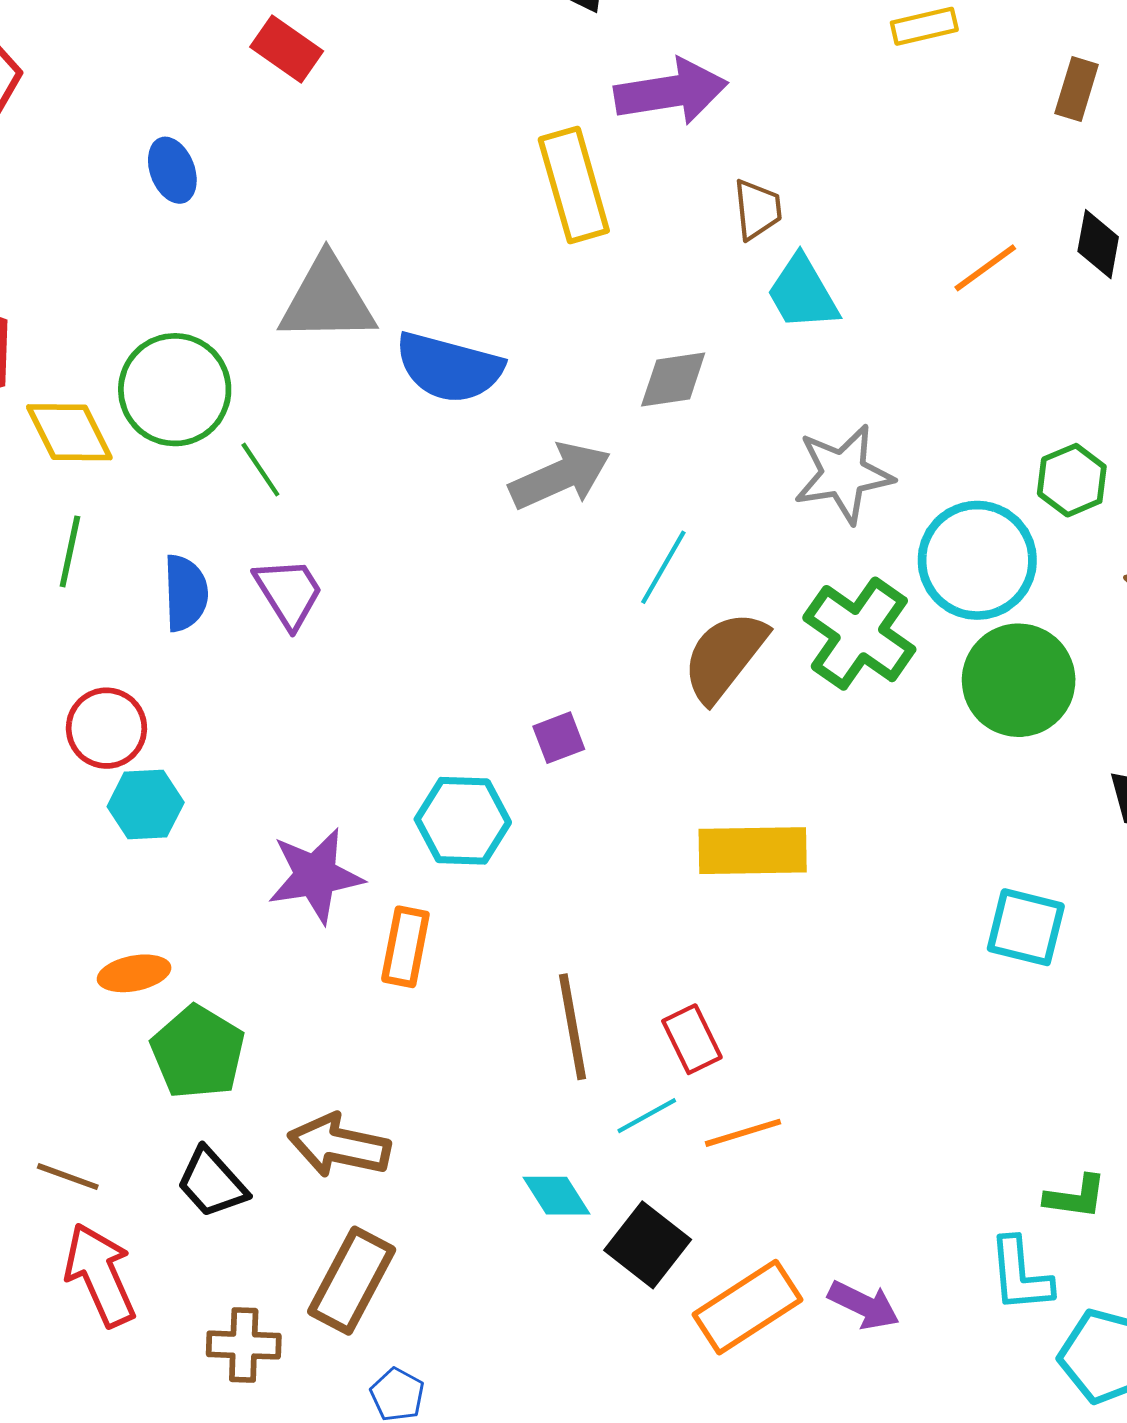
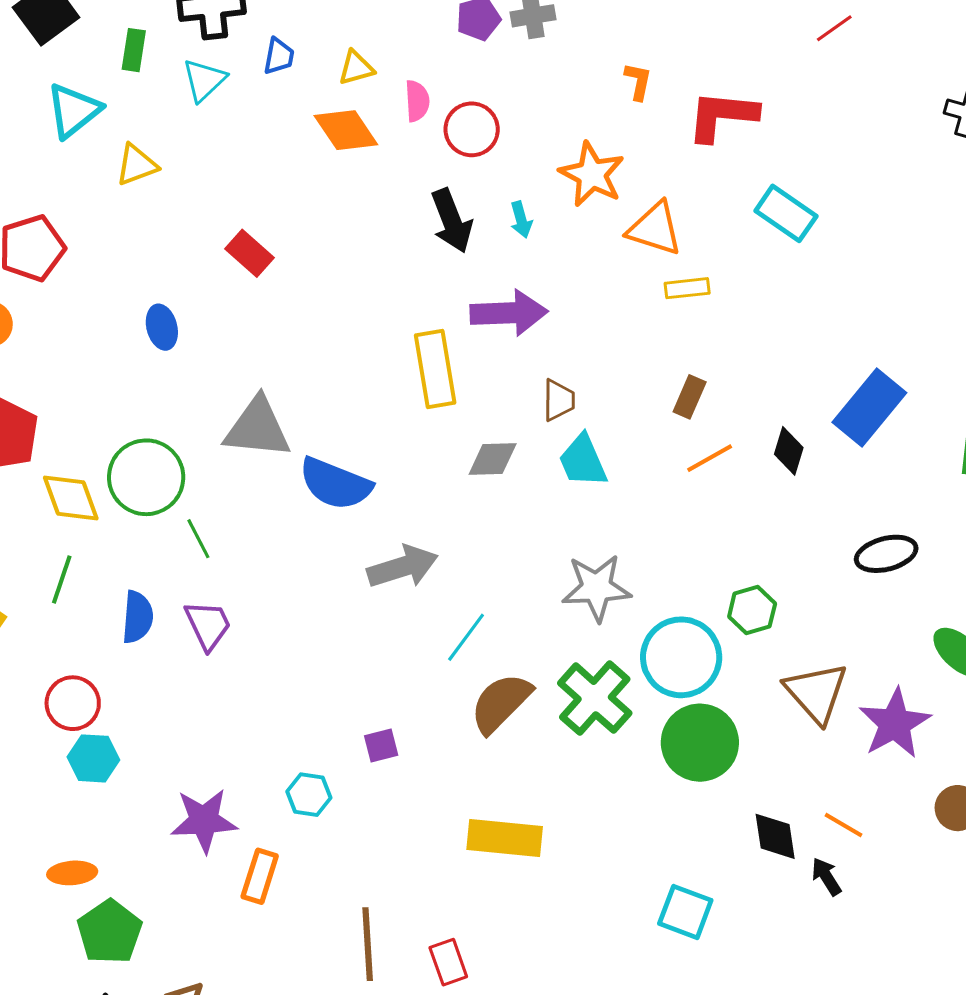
brown rectangle: (1077, 89) -> (690, 397), moved
gray diamond: (673, 380) -> (493, 459), moved
cyan hexagon: (463, 821) -> (309, 795), size x0.7

